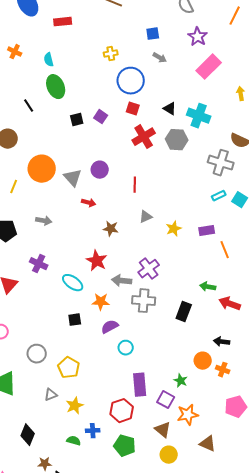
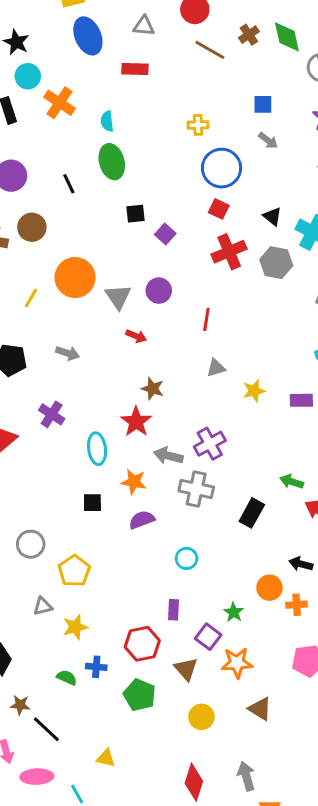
orange cross: (15, 52) -> (59, 103), size x1.5
purple square: (101, 117) -> (165, 234), moved
brown star: (111, 229) -> (153, 389), moved
cyan ellipse: (73, 283) -> (97, 449), turned 40
cyan circle: (126, 348) -> (187, 558), moved
orange cross: (223, 370) -> (297, 605), turned -32
purple rectangle: (140, 385) -> (173, 610), size x0.6
brown triangle: (163, 430) -> (186, 669), moved

